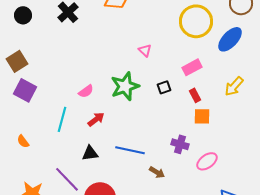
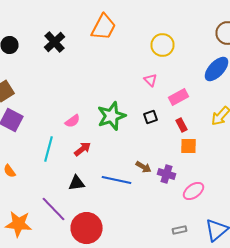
yellow circle: (196, 21) -> (162, 45), moved, size x0.7
pink triangle: (145, 50) -> (150, 80), moved
brown arrow: (157, 172) -> (144, 167), moved

